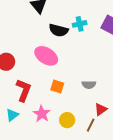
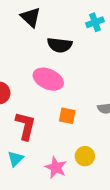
cyan cross: (80, 24) -> (95, 22), moved
pink star: (42, 114) -> (56, 168), moved

